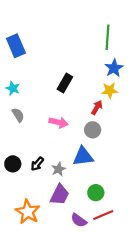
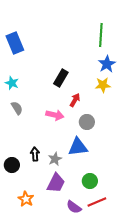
red arrow: (97, 107) -> (75, 100), moved
black circle: (13, 164) -> (12, 165), moved
black arrow: (37, 164) -> (35, 154), turned 136
orange star: (28, 212) -> (26, 199), size x0.7

